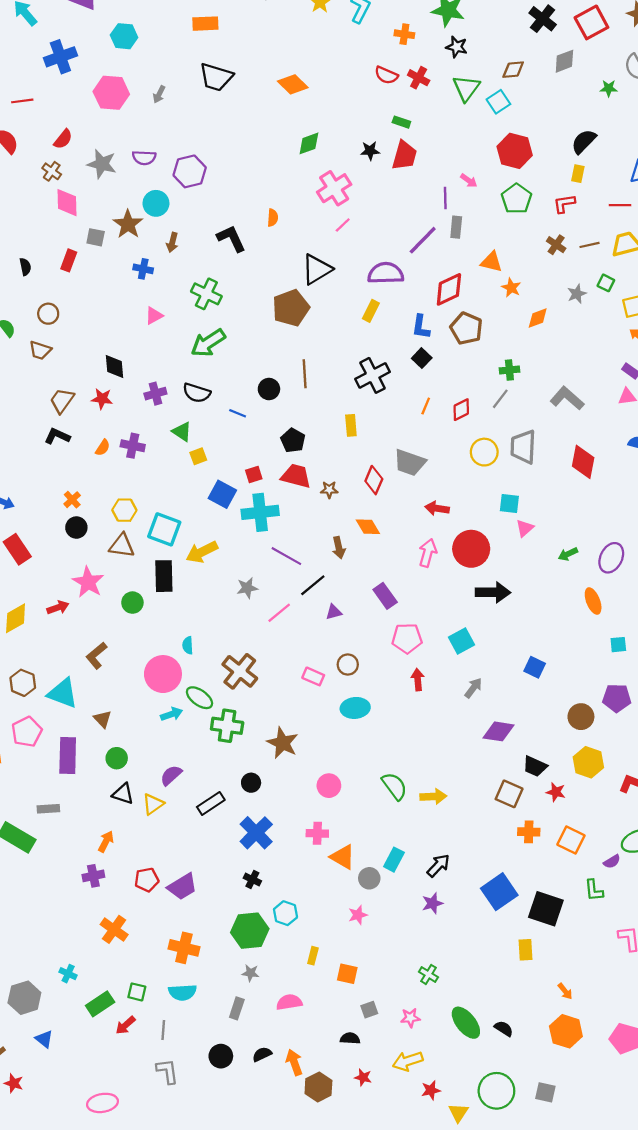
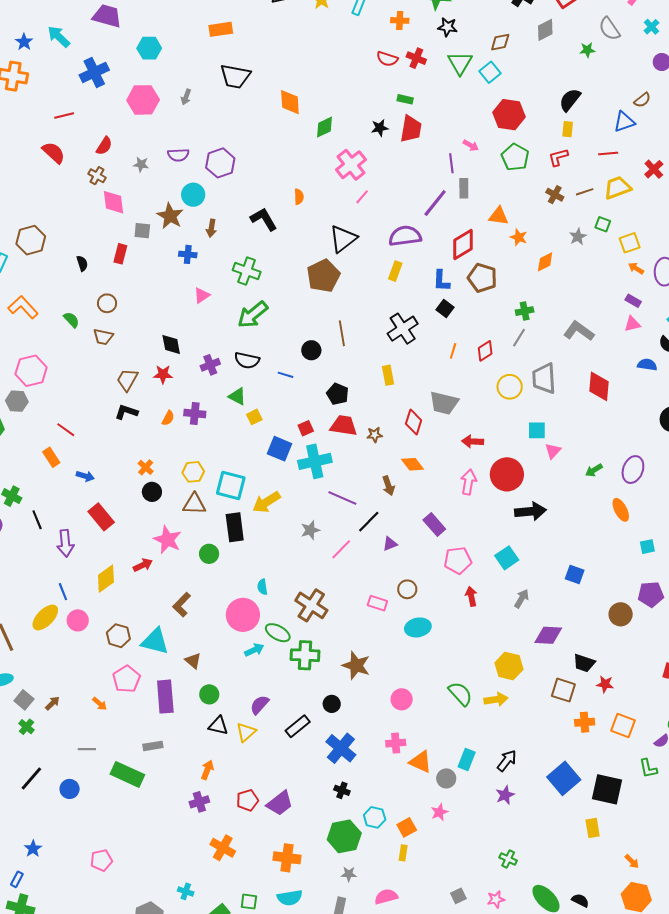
orange diamond: (293, 84) -> (290, 102), moved, turned 48
gray star: (102, 164) -> (141, 164), size x0.6
yellow hexagon: (588, 762) -> (509, 666), moved
orange square: (347, 974) -> (407, 827), moved, turned -36

